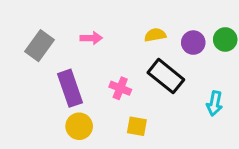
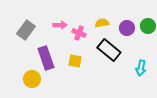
pink cross: (120, 88) -> (79, 33), moved
yellow circle: (79, 126) -> (32, 79), moved
yellow square: (137, 126) -> (75, 61), moved

